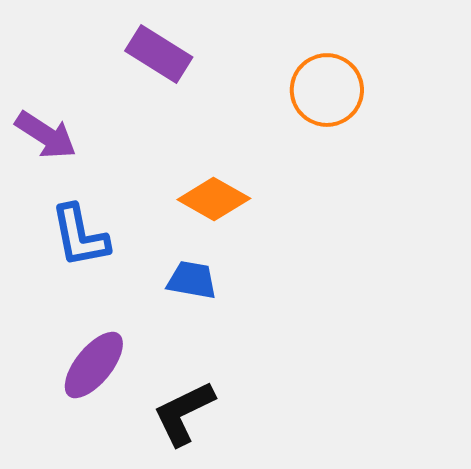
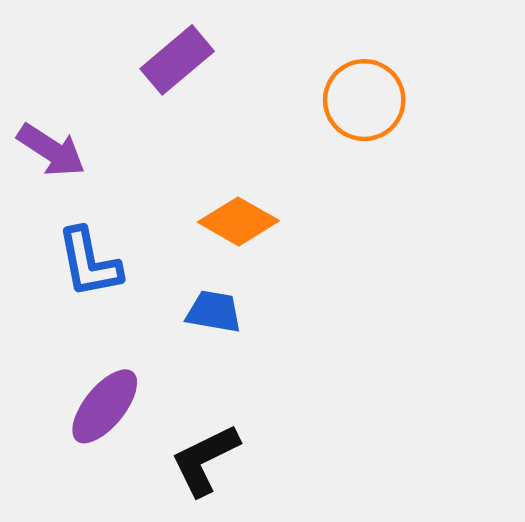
purple rectangle: (159, 54) -> (177, 60), turned -72

